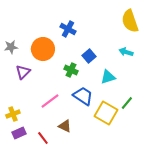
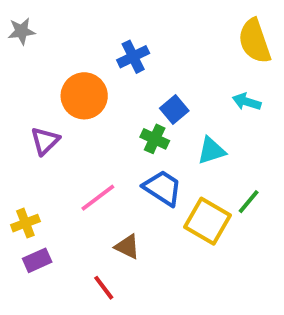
blue cross: (68, 29) -> (133, 57), turned 35
gray star: (11, 47) -> (22, 31), moved
green cross: (71, 70) -> (155, 139), moved
red line: (43, 138) -> (104, 288), moved

